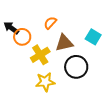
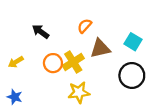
orange circle: (22, 37) -> (53, 63), moved
black circle: (76, 67) -> (132, 75), moved

